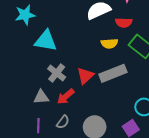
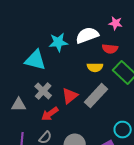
cyan star: (25, 15) -> (58, 42), moved
gray rectangle: (113, 73) -> (96, 96), turned -30
gray triangle: (41, 97) -> (19, 105), moved

